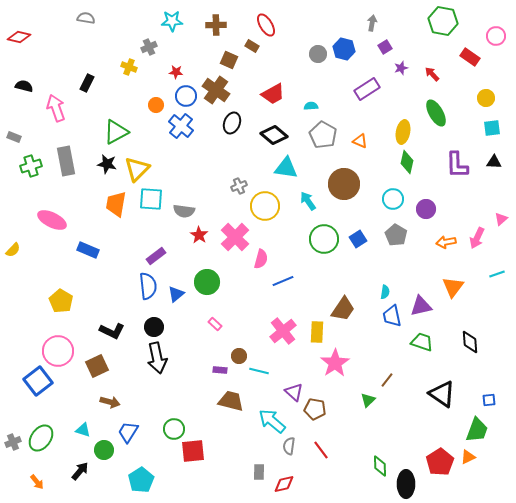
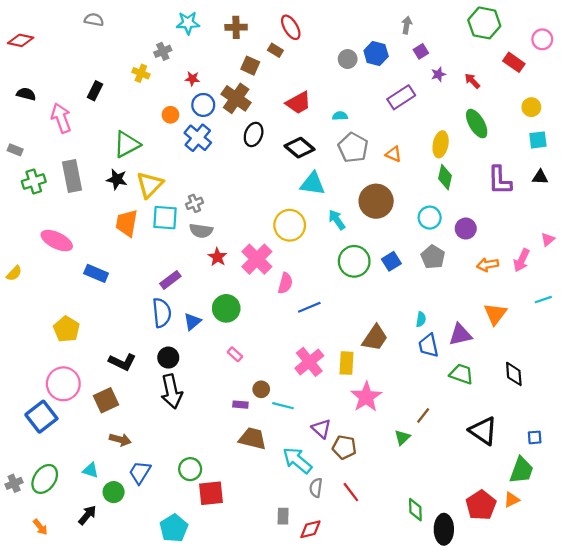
gray cross: (239, 186) -> (195, 203), moved
cyan pentagon: (141, 480) -> (174, 528), moved

